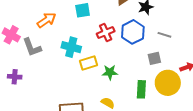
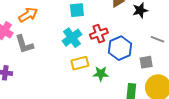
orange arrow: (47, 20) -> (28, 15), moved
blue hexagon: (133, 32) -> (120, 48), moved
cyan cross: (71, 47) -> (72, 38), moved, turned 36

